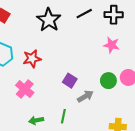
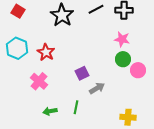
red star: (32, 59) -> (46, 52), turned -30
purple square: (70, 81) -> (82, 73), turned 32
green circle: (108, 81) -> (123, 59), moved

